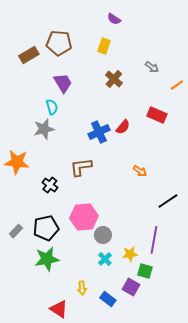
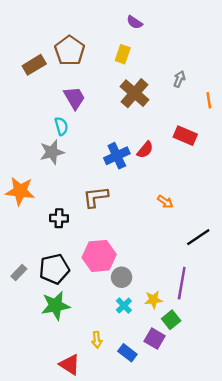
brown pentagon: (59, 43) -> (70, 51), turned 30
gray arrow: (152, 67) -> (179, 79), turned -104
brown cross: (114, 79) -> (135, 93), size x1.4
orange line: (177, 85) -> (209, 100), turned -64
black cross: (50, 185) -> (59, 218), turned -35
green square: (145, 271) -> (171, 320), turned 35

